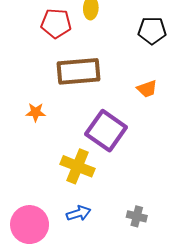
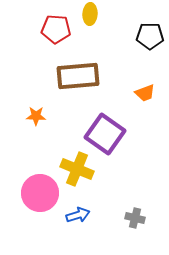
pink circle: (30, 225) -> (40, 193), moved

